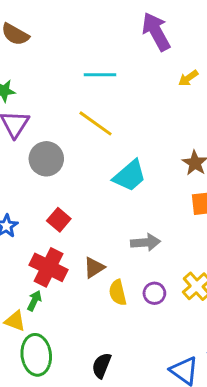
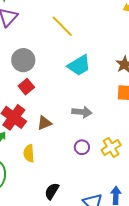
gray circle: (46, 159) -> (23, 60), moved
yellow semicircle: (118, 293) -> (29, 153), moved
black semicircle: (102, 366) -> (52, 191), moved

